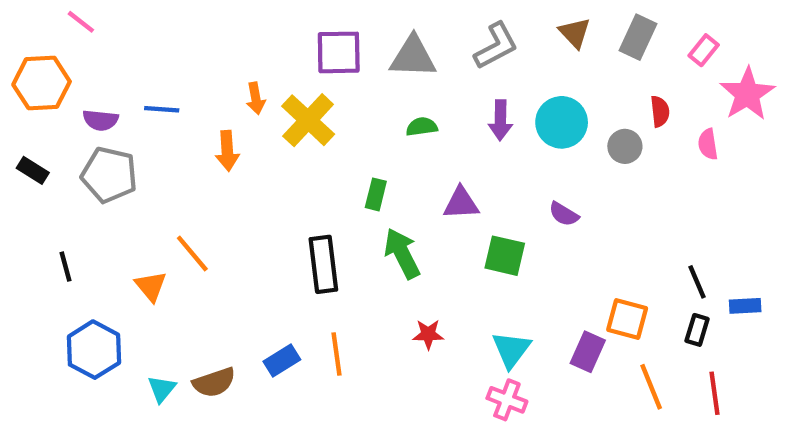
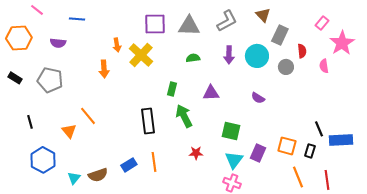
gray rectangle: (638, 37) -> (280, 35), moved
blue line: (162, 109) -> (77, 19), moved
purple semicircle: (101, 120) -> (58, 43), moved
green square: (505, 256) -> (231, 131), moved
blue rectangle: (745, 306) -> (341, 140), size x1.6
black rectangle: (697, 330) -> (310, 151), moved
purple rectangle: (588, 352) -> (258, 153), moved

